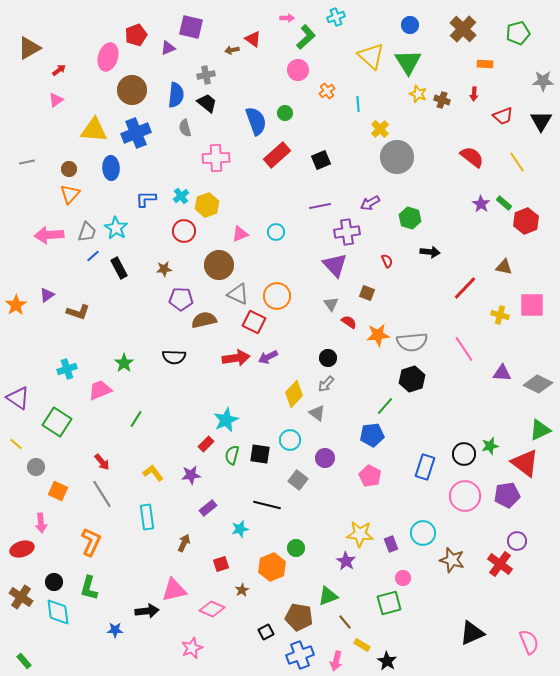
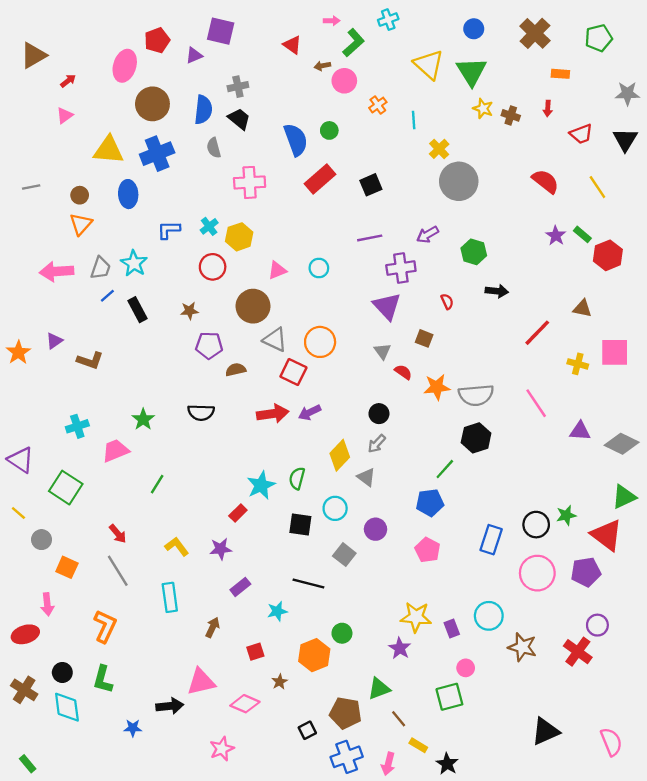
brown arrow: (232, 50) -> (322, 66), moved
brown semicircle: (204, 320) -> (236, 370), size x0.7
green semicircle: (232, 455) -> (297, 478), moved

